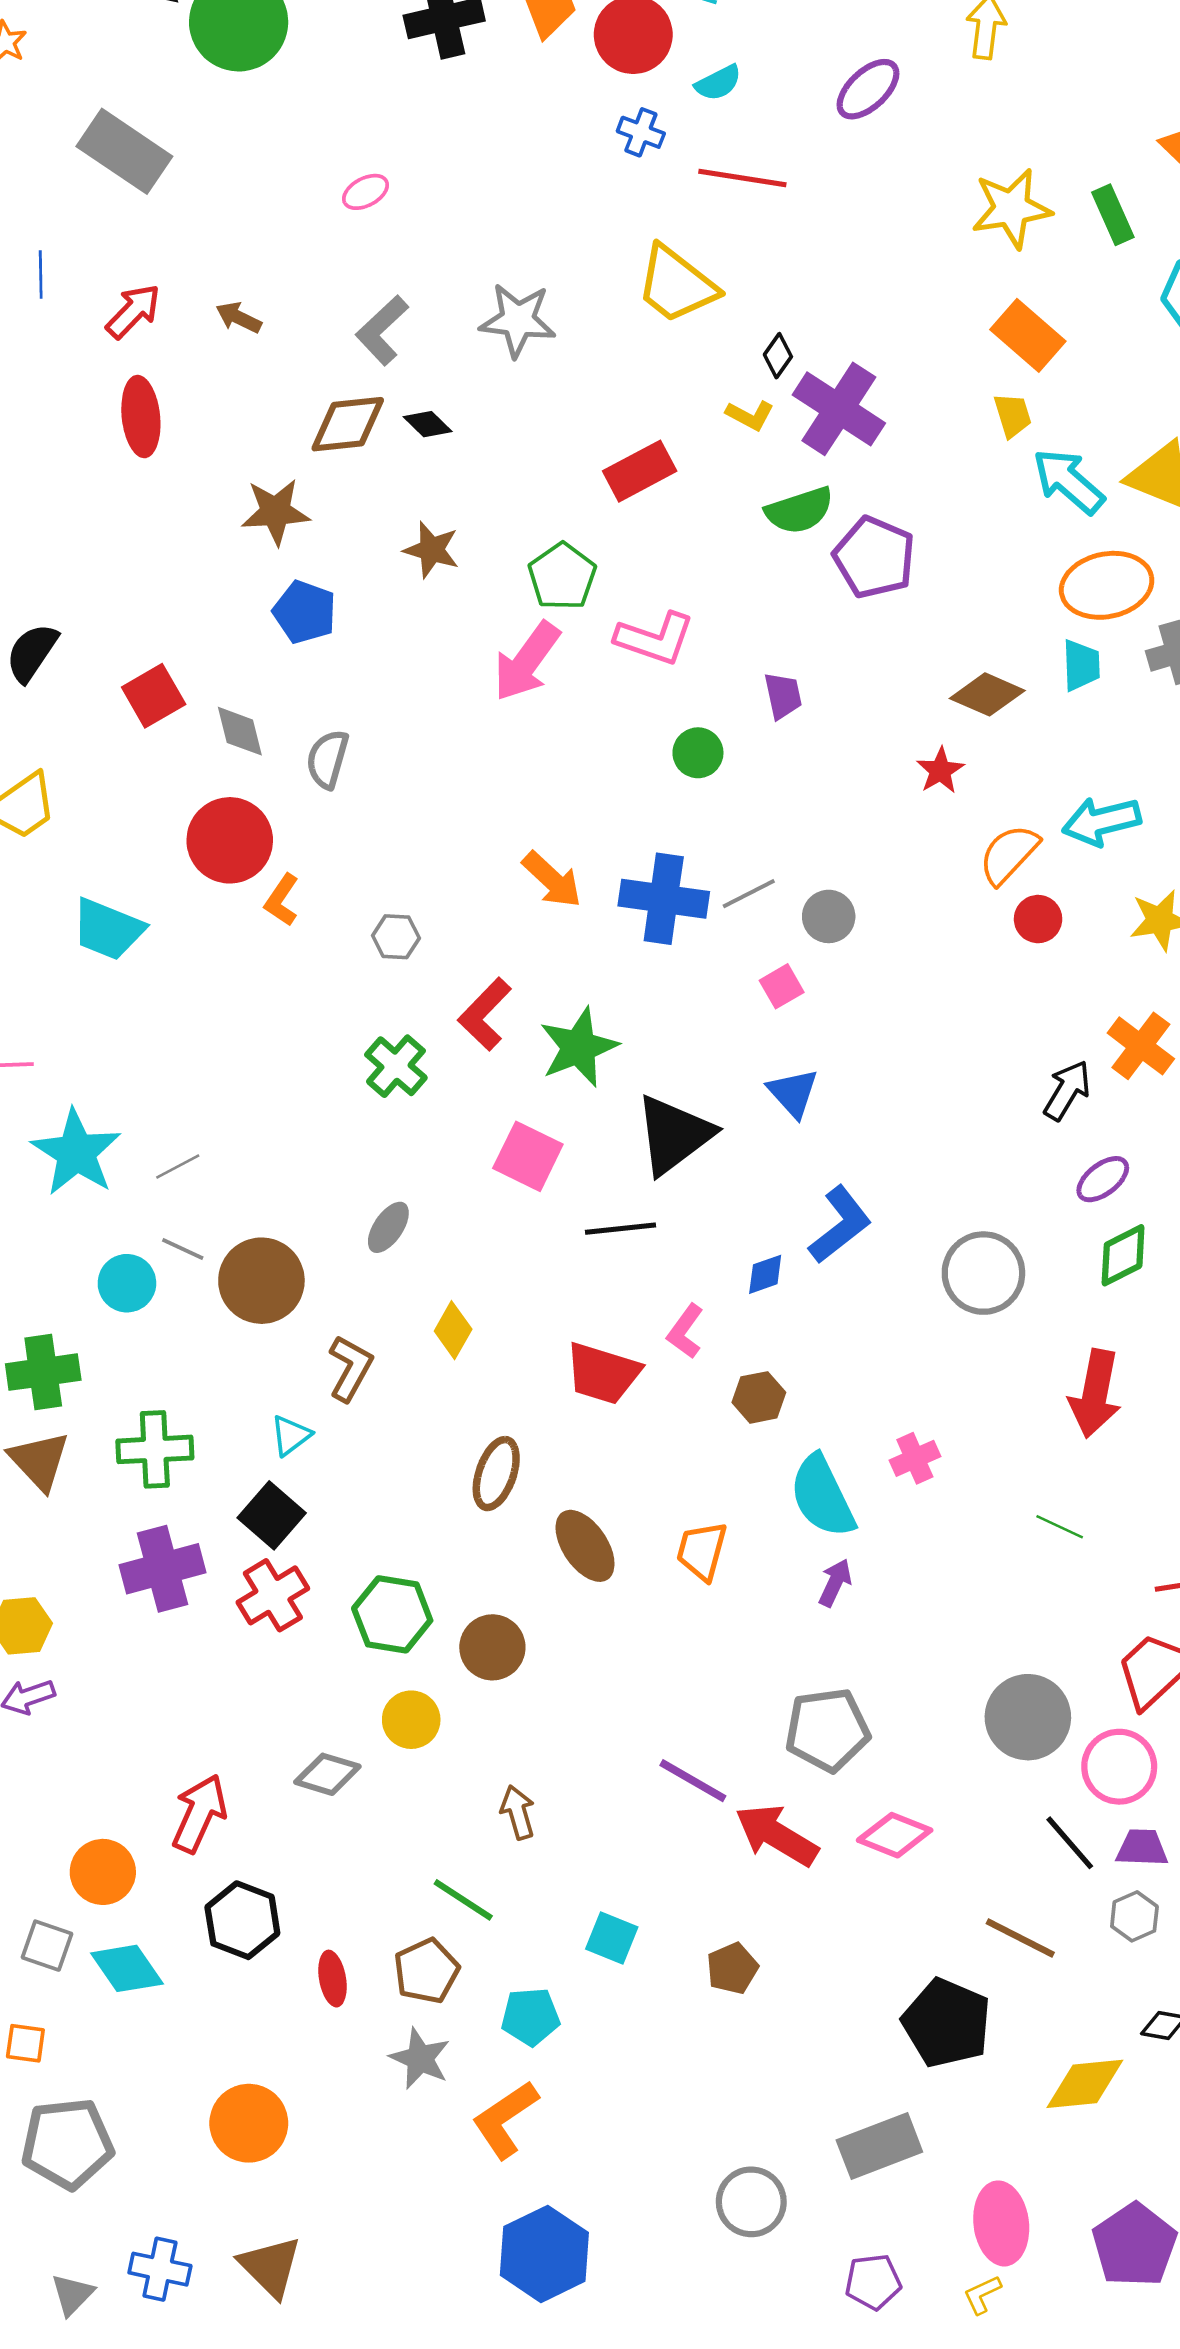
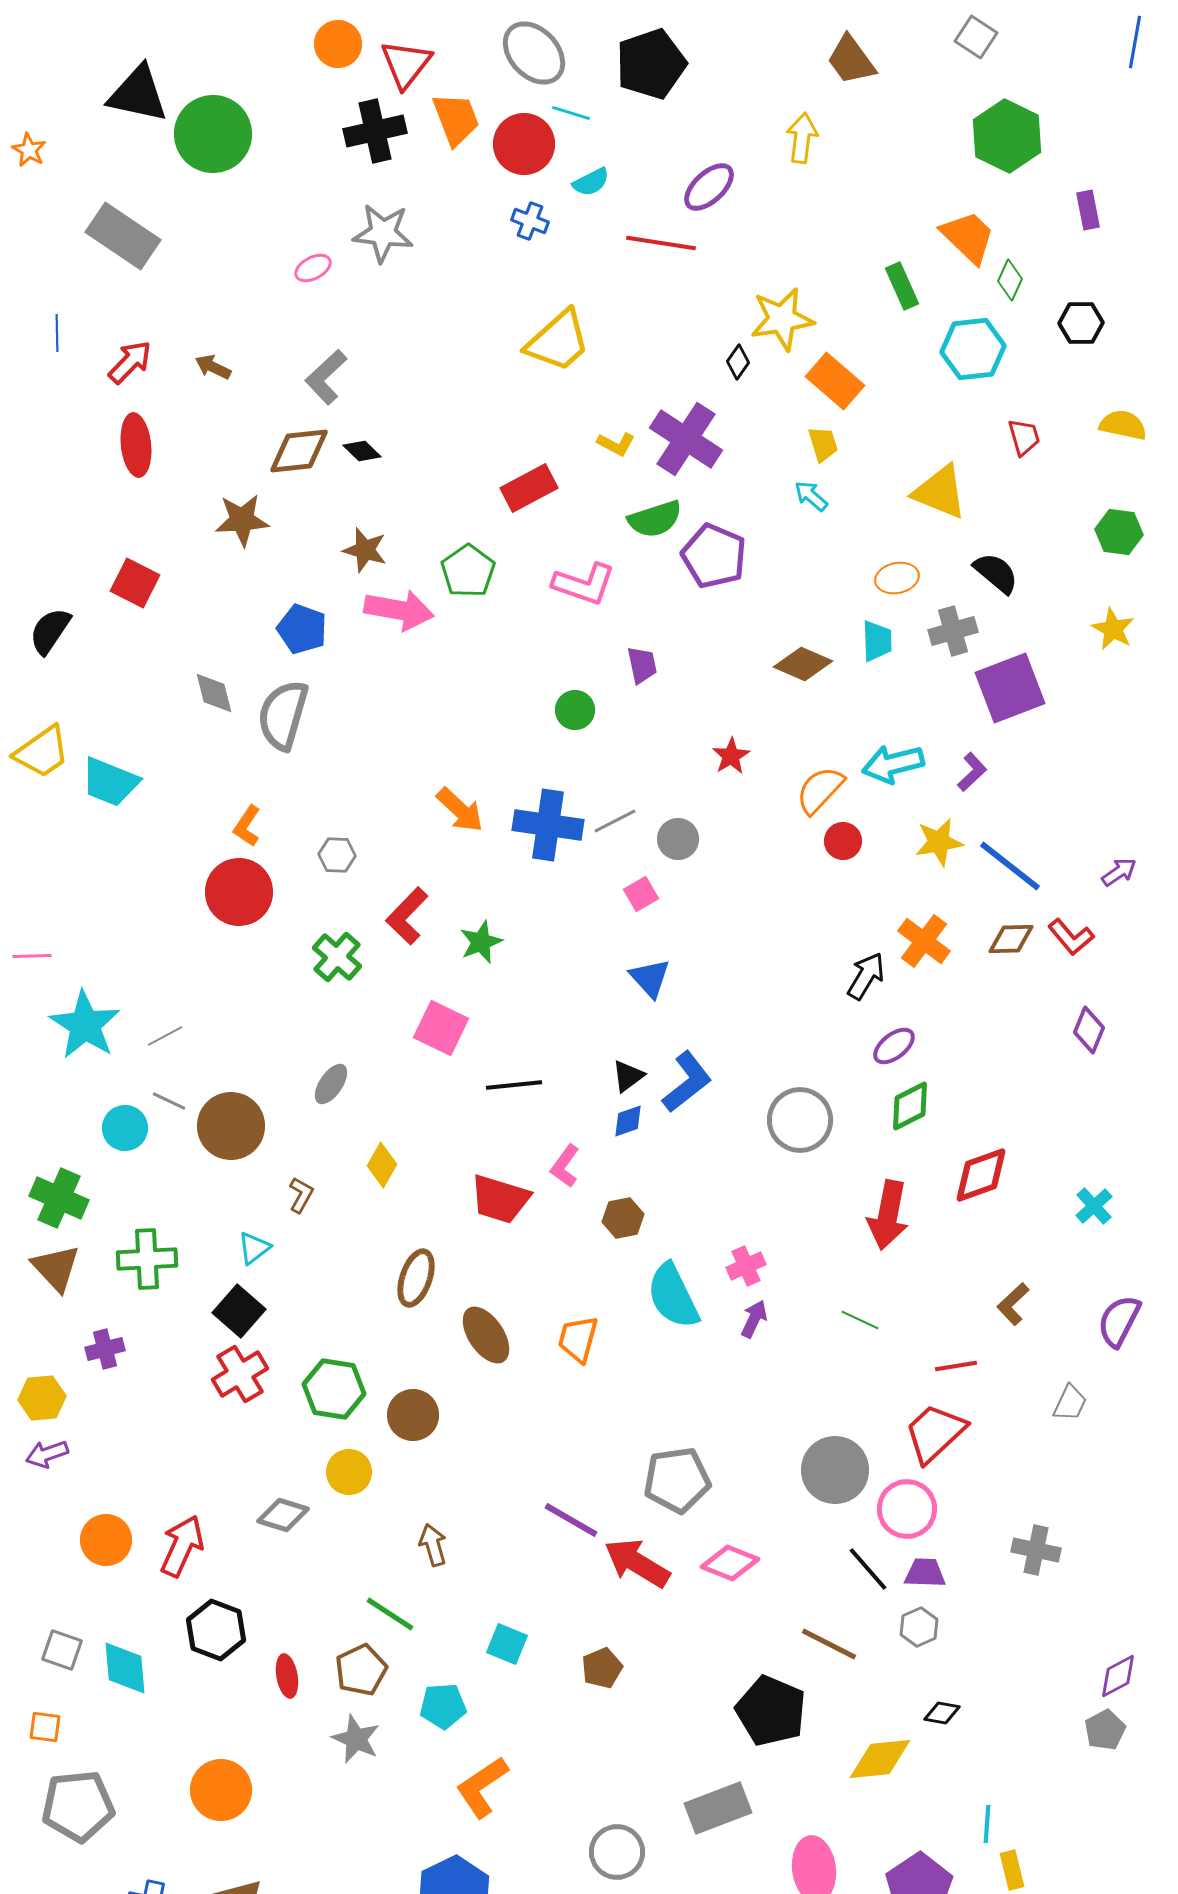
red line: (742, 178) -> (661, 243), moved
yellow star: (1011, 208) -> (782, 319), moved
yellow trapezoid: (676, 285) -> (558, 341), turned -80
gray star: (518, 320) -> (383, 233), moved
black diamond: (778, 356) -> (738, 362), moved
cyan arrow: (1068, 481) -> (811, 496), moved, size x0.6
orange ellipse: (1107, 585) -> (897, 578), size x0.6
blue pentagon: (305, 612) -> (302, 629), moved
pink L-shape: (655, 639) -> (584, 584), moved
pink arrow: (527, 661) -> (399, 610), moved, turned -116
red square: (154, 696) -> (135, 583), moved, turned -33
gray semicircle: (327, 759) -> (283, 715), size x1.5
red star: (940, 771) -> (731, 756), moved
red circle: (230, 840) -> (239, 892), moved
cyan trapezoid: (108, 929) -> (110, 782), moved
green star: (579, 1047) -> (481, 942), size x0.7
black triangle: (674, 1135) -> (628, 1076), moved, size x0.5
brown L-shape: (350, 1368) -> (301, 1195), size x0.7
green cross: (43, 1372) -> (59, 1198), turned 32
purple cross: (162, 1569) -> (105, 1349), moved, size x0.6
purple arrow: (835, 1583) -> (754, 1319), moved
orange circle: (103, 1872) -> (106, 1540), moved
cyan diamond: (127, 1968) -> (125, 1668), turned 30
orange L-shape: (505, 2119) -> (482, 1787), moved

